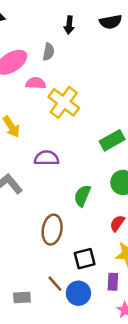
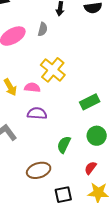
pink semicircle: (36, 83) -> (32, 87), moved
brown ellipse: (52, 230) -> (39, 170), turned 60

